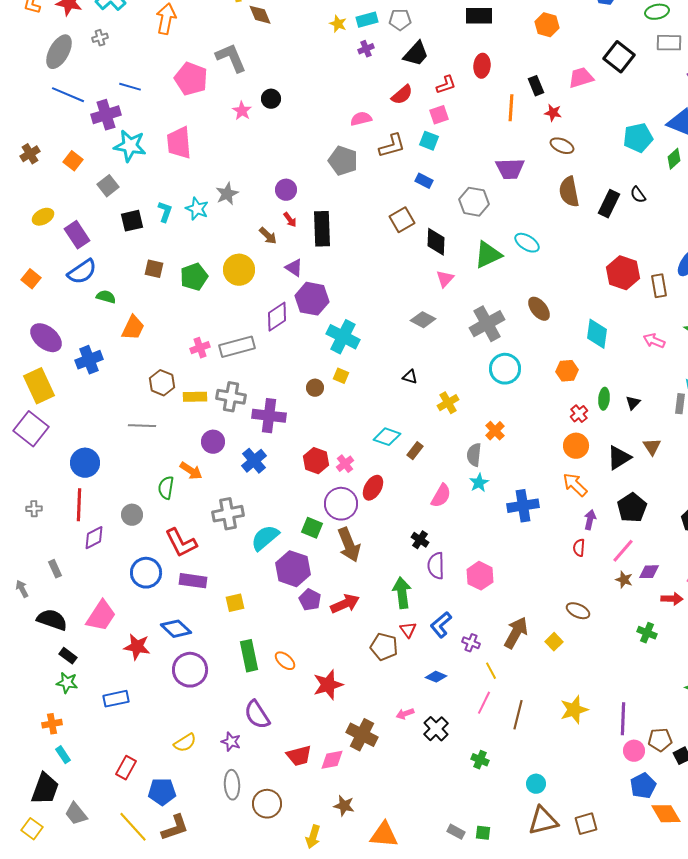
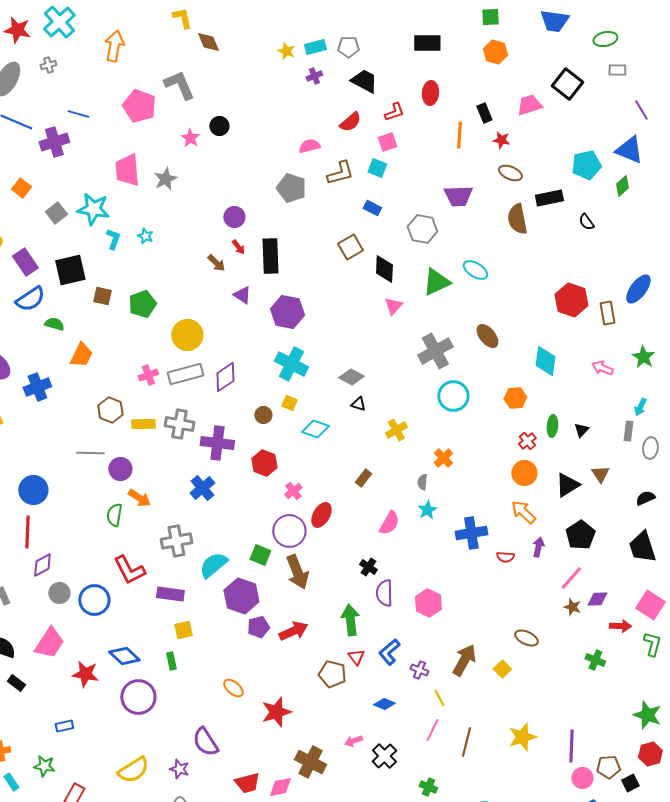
gray rectangle: (669, 43) -> (617, 70), size x0.7
black trapezoid: (416, 54) -> (364, 81), turned -104
cyan star: (130, 146) -> (93, 209), moved
gray star: (227, 194) -> (165, 179), moved
black rectangle: (609, 204) -> (549, 198), moved, turned 52
cyan star: (197, 209) -> (145, 236), size x0.7
black square: (132, 221) -> (70, 270), moved, size x1.4
yellow circle: (239, 270) -> (187, 335), moved
purple hexagon: (312, 299) -> (287, 312), moved
purple diamond: (277, 317) -> (225, 377), moved
gray diamond: (423, 320) -> (351, 377), moved
cyan diamond: (387, 437) -> (315, 429), moved
purple circle: (213, 442) -> (120, 469), moved
gray semicircle: (474, 455) -> (422, 482), size x0.7
red hexagon: (316, 461) -> (264, 463), moved
gray circle: (132, 515) -> (59, 593), moved
red semicircle: (579, 548) -> (505, 557), moved, turned -90
purple rectangle: (193, 581) -> (170, 594), moved
purple pentagon: (310, 600) -> (258, 627), turned 30
green rectangle: (249, 656) -> (171, 661), moved, size x0.6
green star: (67, 683) -> (44, 766), moved
blue rectangle: (116, 699) -> (64, 726), size x0.7
yellow semicircle: (185, 743) -> (133, 770), size x1.4

